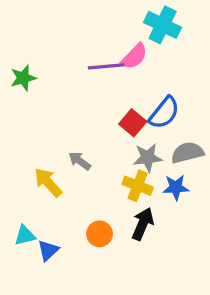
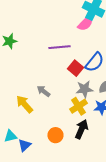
pink semicircle: (134, 56) -> (85, 23), moved
purple line: (106, 66) -> (59, 47), moved
yellow cross: (138, 186) -> (78, 106), turned 36

